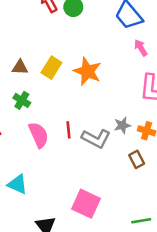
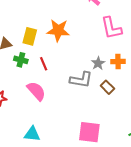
green cross: (22, 100) -> (21, 60), moved
red line: (68, 130) -> (44, 64), moved
brown rectangle: (137, 159) -> (107, 87), moved

